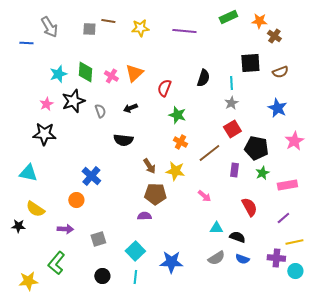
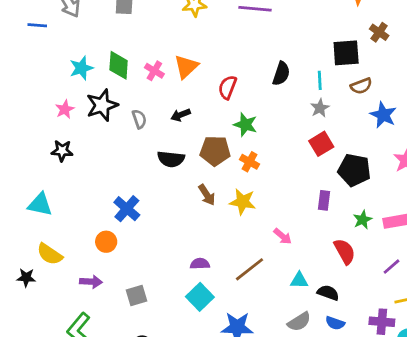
brown cross: (274, 36) -> (379, 32), moved
brown semicircle: (280, 72) -> (361, 86), moved
black star: (44, 134) -> (62, 151), size x0.7
brown line: (209, 153) -> (250, 269), moved
green star: (262, 173) -> (363, 220), moved
brown pentagon: (155, 194) -> (215, 151), moved
cyan square: (135, 251) -> (200, 297), moved

